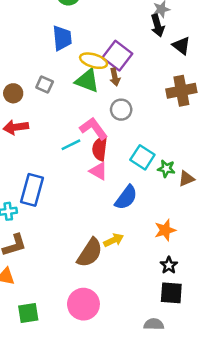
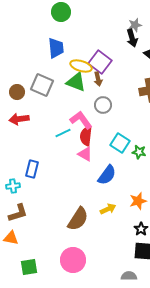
gray square: (45, 85) -> (42, 85), size x1.6
blue rectangle: (32, 190) -> (32, 169), size x0.7
yellow arrow: (114, 240) -> (108, 209), moved

